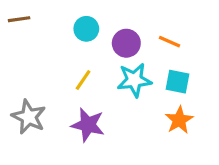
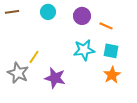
cyan circle: (86, 29) -> (48, 12), moved
purple circle: (126, 43) -> (82, 16), moved
yellow line: (83, 80) -> (34, 57), moved

